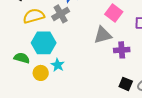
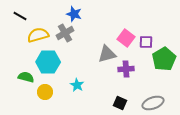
pink square: (114, 13) -> (126, 38), moved
cyan star: (58, 65) -> (77, 85), moved
black square: (126, 84) -> (120, 103), moved

